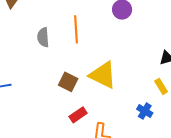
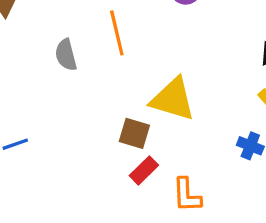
brown square: (68, 82) -> (134, 133), moved

